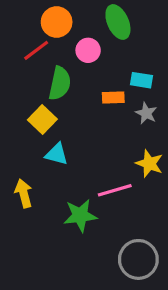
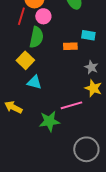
red line: (36, 50) -> (21, 16), turned -36
pink circle: (88, 50) -> (43, 16), moved
gray star: (146, 113) -> (91, 67), moved
yellow arrow: (24, 193) -> (13, 107), turned -48

